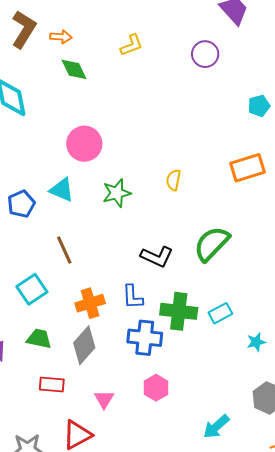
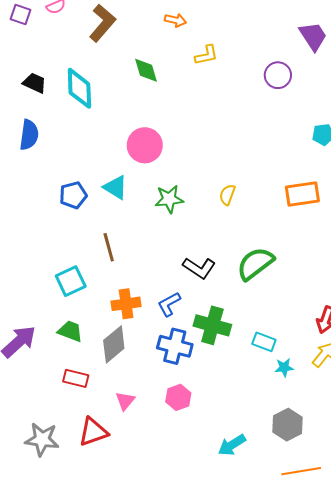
orange arrow: (61, 37) -> (175, 20), moved
blue L-shape: (133, 297) -> (169, 304), turned 56
cyan rectangle: (220, 313) -> (264, 342), moved, turned 40

